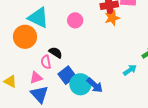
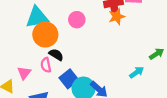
cyan triangle: (38, 18) -> (37, 17), turned -35
orange circle: (25, 37) -> (45, 35), moved
pink triangle: (36, 78) -> (24, 73), moved, turned -32

